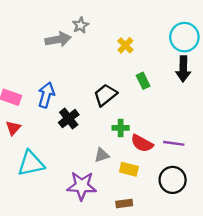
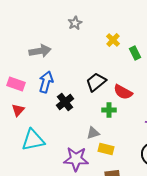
gray arrow: (58, 39) -> (40, 51), moved
green rectangle: (143, 81) -> (135, 53), moved
red semicircle: (142, 143) -> (123, 92), moved
yellow rectangle: (129, 169) -> (106, 149), moved

